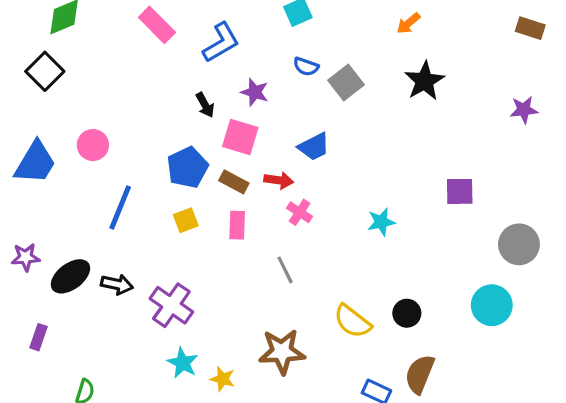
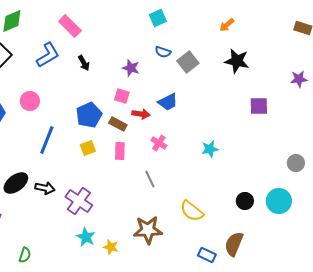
blue L-shape: (221, 43) -> (48, 55), moved
black star: (424, 81) -> (237, 61), turned -30
black arrow: (205, 105) -> (84, 63), moved
pink square: (240, 137) -> (122, 96), size x0.7
red arrow: (279, 180) -> (141, 114), moved
purple square: (460, 191) -> (259, 106), moved
gray circle: (519, 244) -> (296, 163), size x0.7
black circle: (407, 313) -> (245, 201), moved

